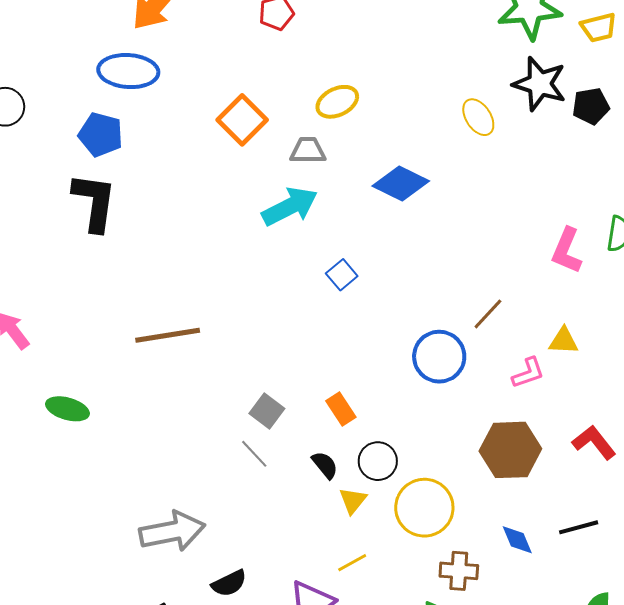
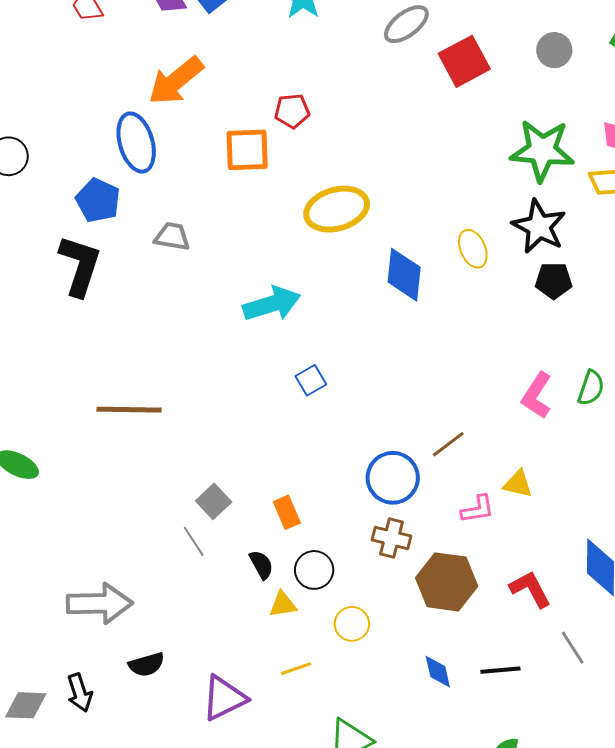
blue ellipse: (128, 71) -> (136, 143), turned 60
yellow ellipse: (337, 102) -> (337, 209), size x1.5
black pentagon: (591, 106) -> (554, 281), moved
orange square: (242, 120) -> (247, 150), moved, turned 33
gray trapezoid: (308, 150) -> (172, 237), moved
blue diamond: (401, 183) -> (404, 275), moved, turned 60
yellow triangle: (353, 501) -> (283, 604), turned 32
yellow circle: (424, 508) -> (352, 624), size x0.6
yellow line: (352, 563) -> (296, 669), moved
brown cross: (459, 571) -> (391, 538), moved

